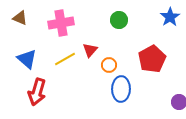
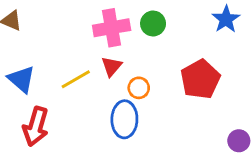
pink cross: (61, 23) -> (112, 28), moved
blue ellipse: (121, 89) -> (124, 119), moved

